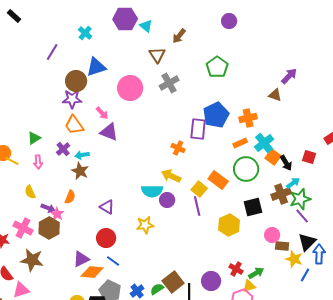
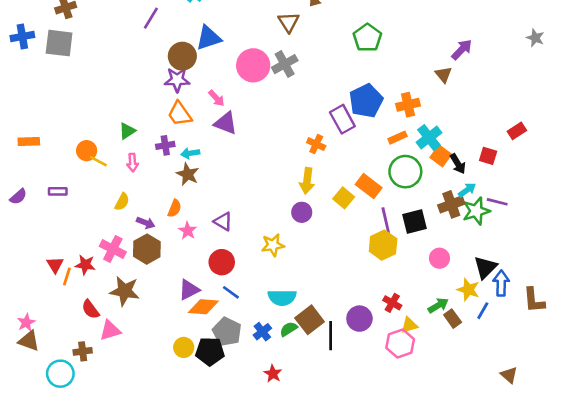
gray cross: (169, 83) -> (285, 64), moved
brown triangle: (275, 95) -> (443, 75), turned 32
purple rectangle: (198, 129) -> (342, 119), turned -35
purple cross: (63, 149) -> (165, 145), turned 32
yellow arrow: (171, 176) -> (307, 181), turned -108
cyan semicircle: (152, 191) -> (282, 298), moved
yellow semicircle: (30, 192) -> (122, 202), turned -128
purple line: (197, 206) -> (386, 220), moved
pink star: (57, 214) -> (188, 231), moved
purple line: (302, 216) -> (497, 202), moved, turned -35
brown rectangle: (282, 246) -> (453, 319), moved, turned 48
green arrow: (256, 273) -> (438, 305), moved

